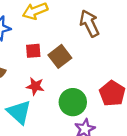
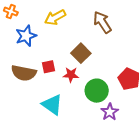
red square: (33, 51) -> (48, 67), moved
red star: (35, 86) -> (71, 75), moved

